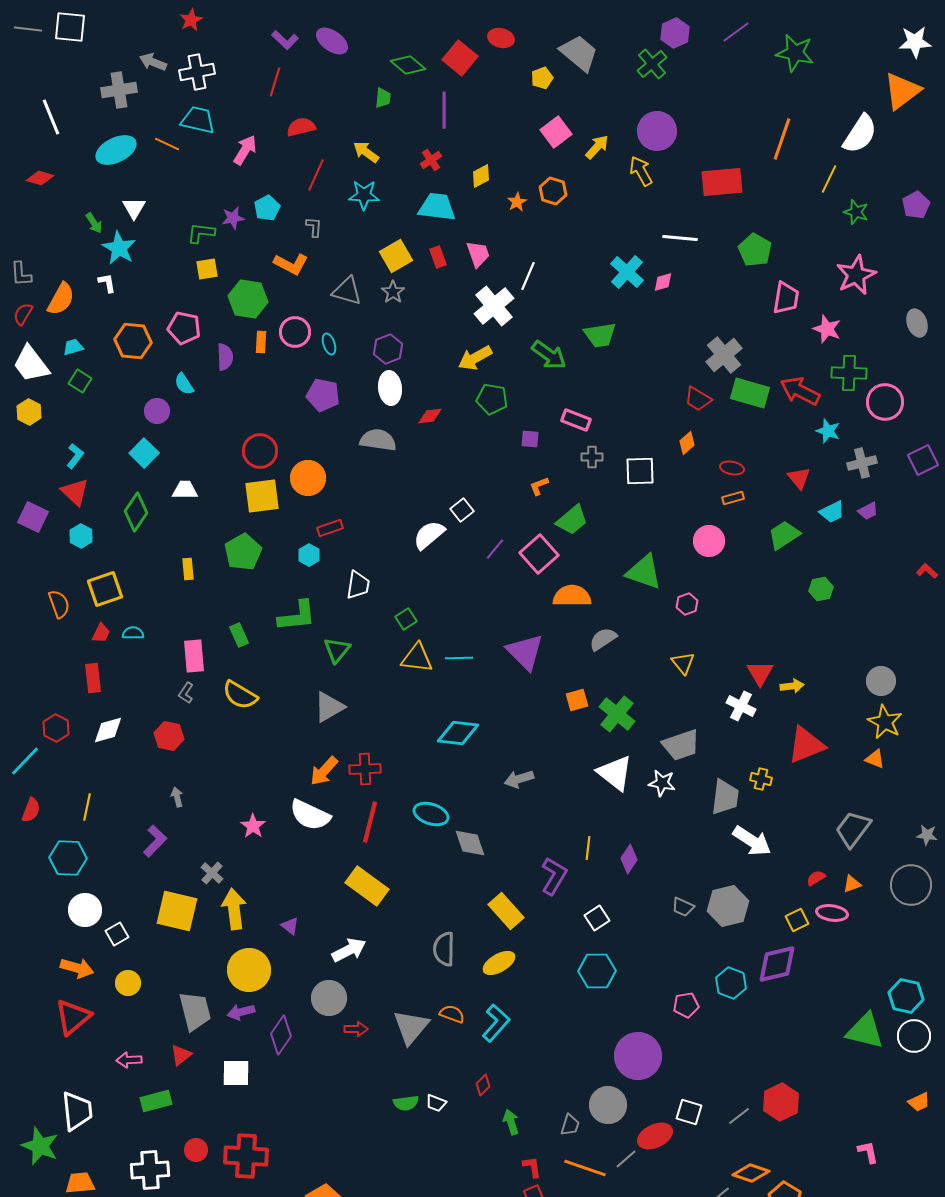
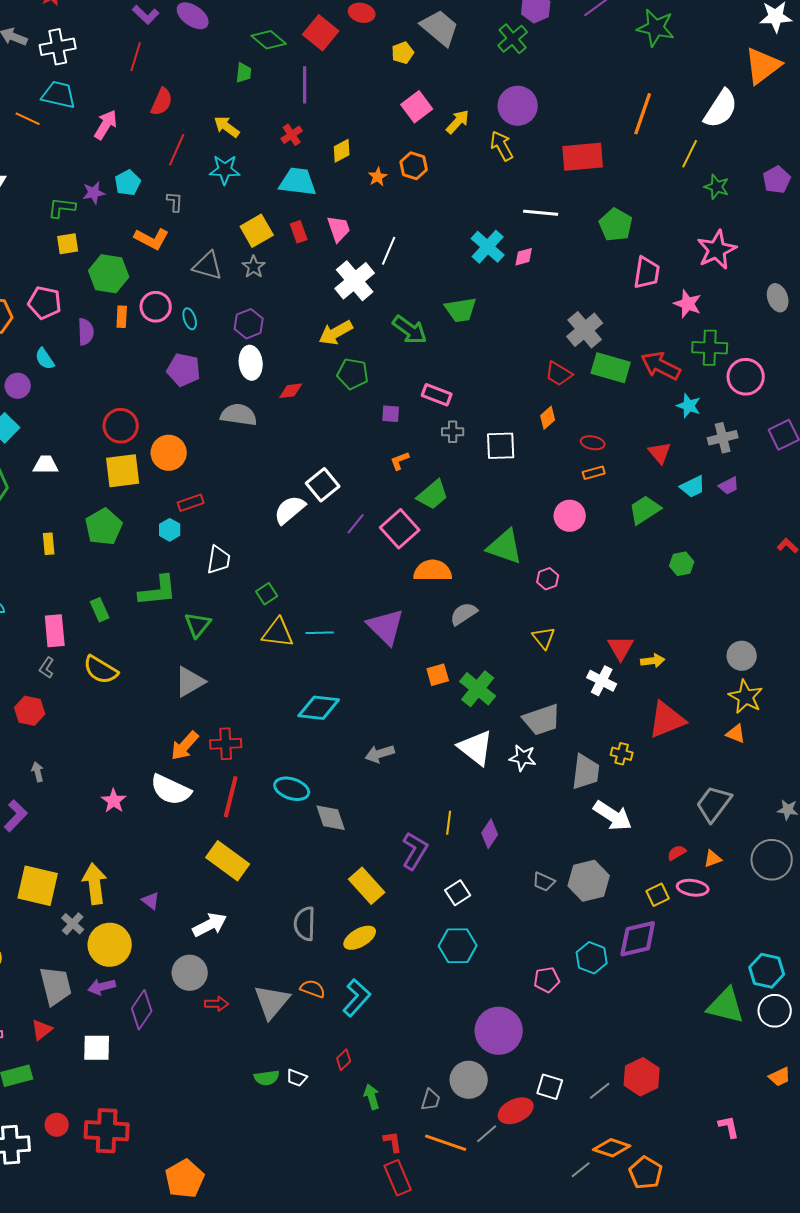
red semicircle: (301, 127) -> (162, 102), turned 128
white square: (462, 510) -> (323, 485), size x1.4
gray cross: (212, 873) -> (73, 924), moved

